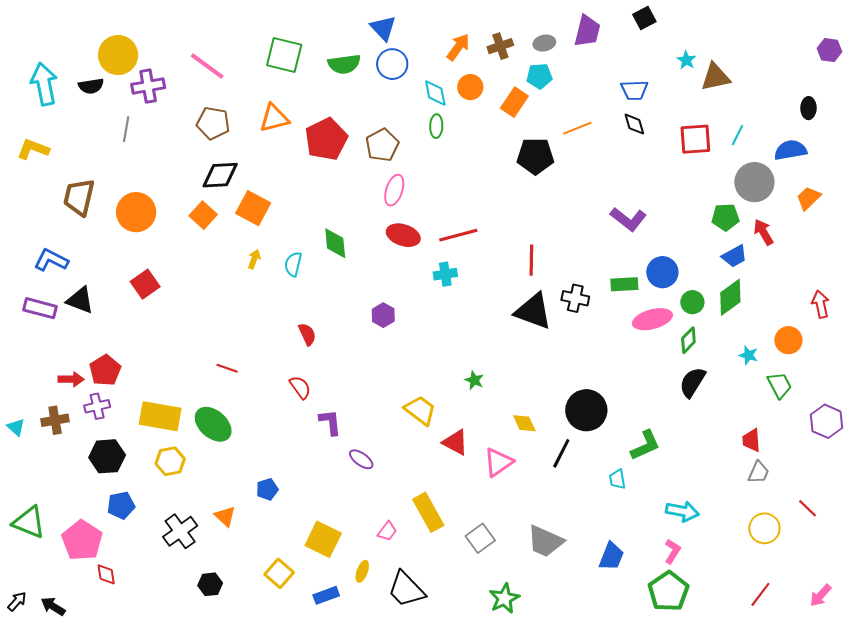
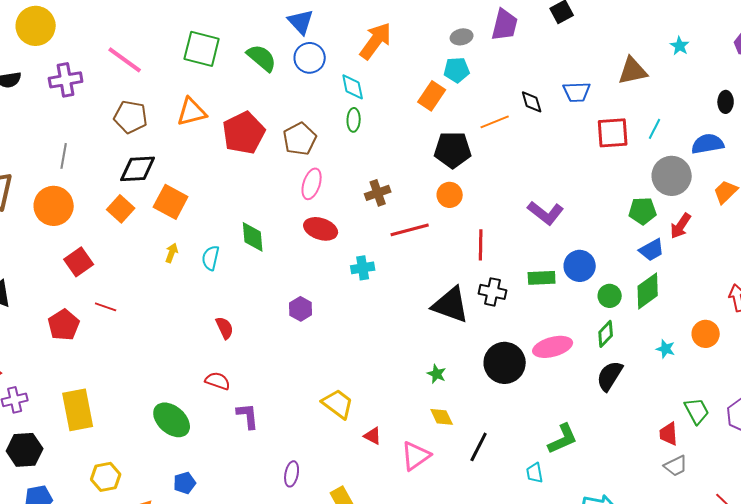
brown cross: (500, 46) -> (378, 193), moved
orange arrow: (458, 47) -> (376, 41), size x1.4
yellow circle: (118, 55) -> (36, 26), moved
cyan star: (686, 60) -> (680, 46), moved
green semicircle: (344, 64) -> (262, 58), turned -132
orange circle: (470, 87) -> (450, 195), moved
blue trapezoid: (634, 90) -> (577, 92), moved
black diamond: (634, 124) -> (532, 102), moved
gray line: (126, 129) -> (64, 156), moved
red arrow: (763, 232) -> (681, 226), turned -116
red line: (458, 235) -> (410, 230), moved
red line: (531, 260) -> (481, 245), moved
red square: (145, 284) -> (79, 262), moved
pink ellipse: (652, 319) -> (553, 347), moved
red line: (227, 368) -> (106, 307), moved
red pentagon: (105, 370) -> (64, 325), moved
green star: (474, 380) -> (437, 374), moved
green trapezoid: (779, 385) -> (697, 411), moved
red semicircle: (300, 387) -> (218, 381), turned -35
black circle: (586, 410) -> (505, 363), moved
yellow rectangle: (160, 416) -> (78, 410), turned 69
green ellipse: (213, 424) -> (172, 420), moved
red triangle: (455, 442) -> (373, 436), size x0.7
purple ellipse: (361, 459) -> (292, 474), moved, turned 65
yellow hexagon: (170, 461) -> (106, 477), moved
gray trapezoid: (758, 472) -> (676, 466), turned 40

